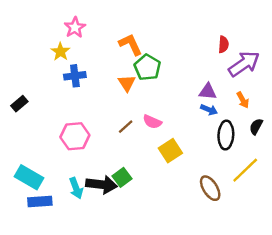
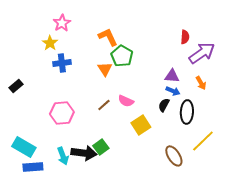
black semicircle: (256, 127) -> (164, 105), moved

